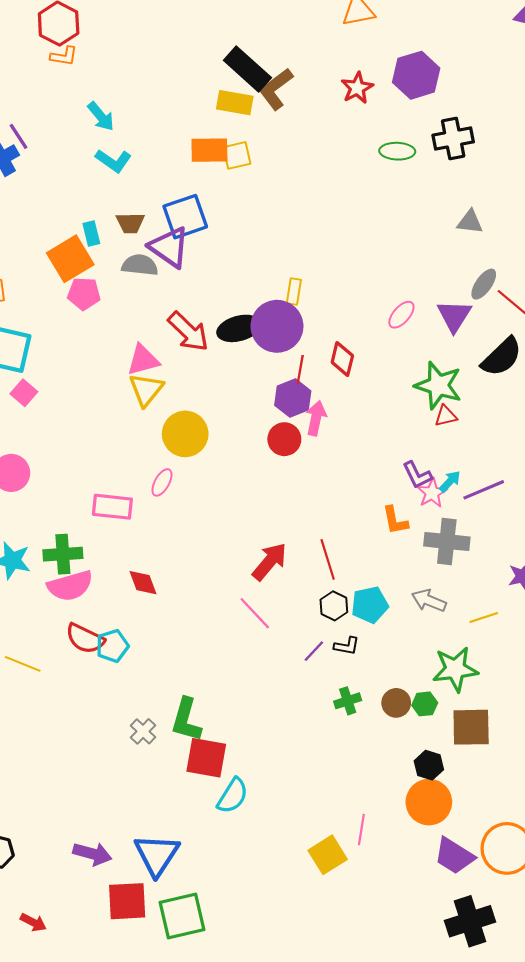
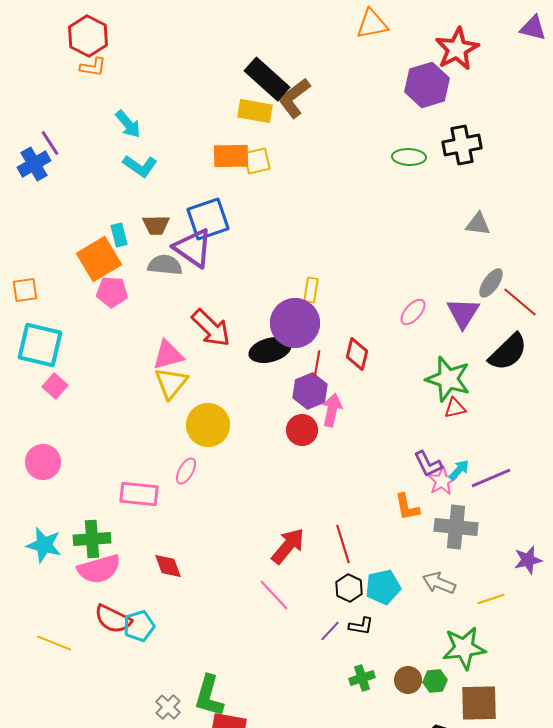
red star: (357, 88) -> (457, 49), moved, size x1.4
black ellipse: (239, 328) -> (270, 350), moved

